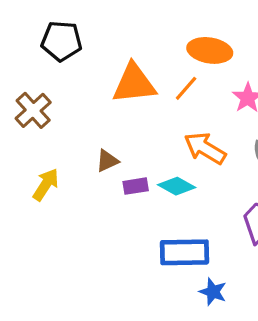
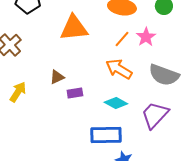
orange line: (186, 88) -> (122, 39), moved
cyan diamond: (177, 186) -> (116, 103), moved

